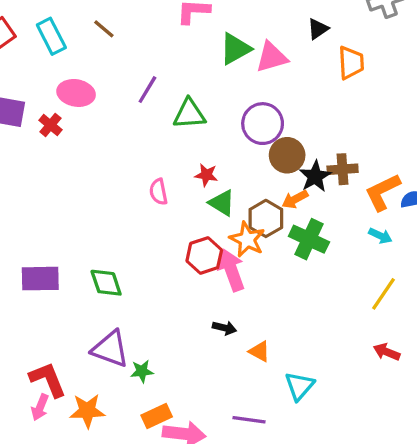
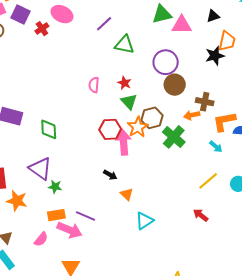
black star: (315, 176) -> (215, 56), moved
orange arrow: (295, 199) -> (192, 115), moved
purple line: (249, 420) -> (85, 216), moved

